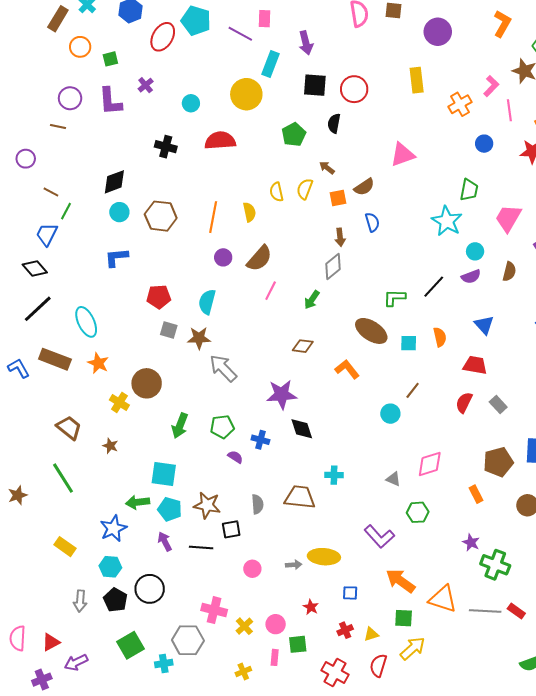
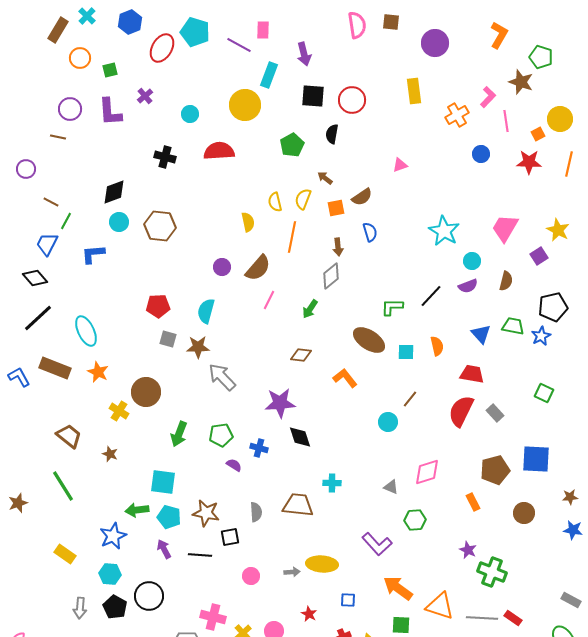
pink triangle: (403, 155) -> (400, 165), size x0.6
green trapezoid: (469, 190) -> (513, 326), moved, turned -90
orange line: (213, 217) -> (292, 237), moved
blue L-shape: (116, 257) -> (93, 254), moved
red semicircle: (464, 402) -> (461, 411), size x1.5

